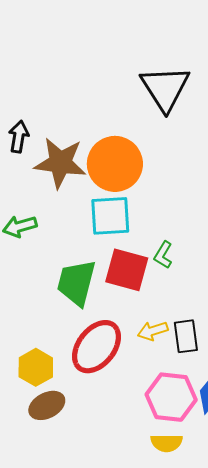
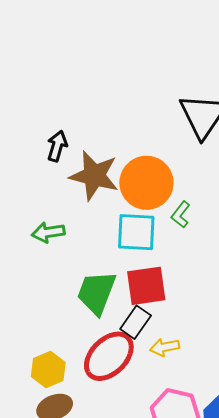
green L-shape: (163, 255) -> (181, 215), moved
red square: (127, 270) -> (146, 286), turned -30
black rectangle: (186, 336) -> (136, 322), moved, turned 36

